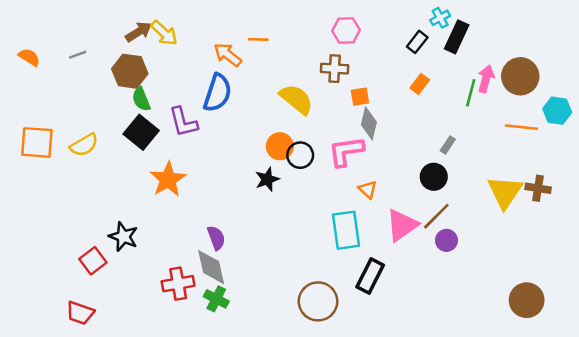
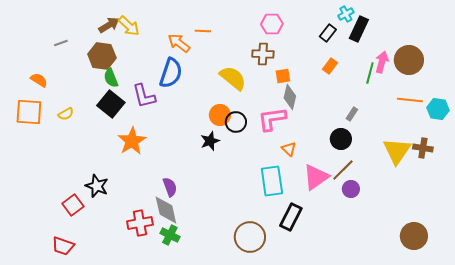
orange semicircle: (29, 57) -> (39, 80), moved
cyan hexagon: (557, 111) -> (438, 109), moved
yellow semicircle: (84, 145) -> (66, 114), size x0.7

